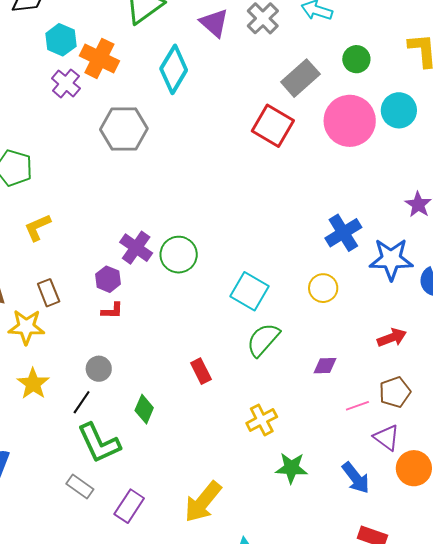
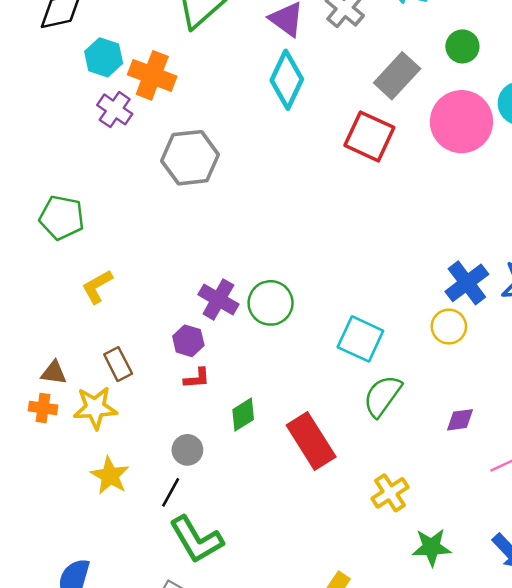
cyan diamond: (174, 69) -> (287, 80), moved
blue cross: (343, 233) -> (467, 283), moved
red rectangle: (201, 371) -> (311, 441), size x1.8
green diamond: (144, 409) -> (243, 415), moved, turned 40

